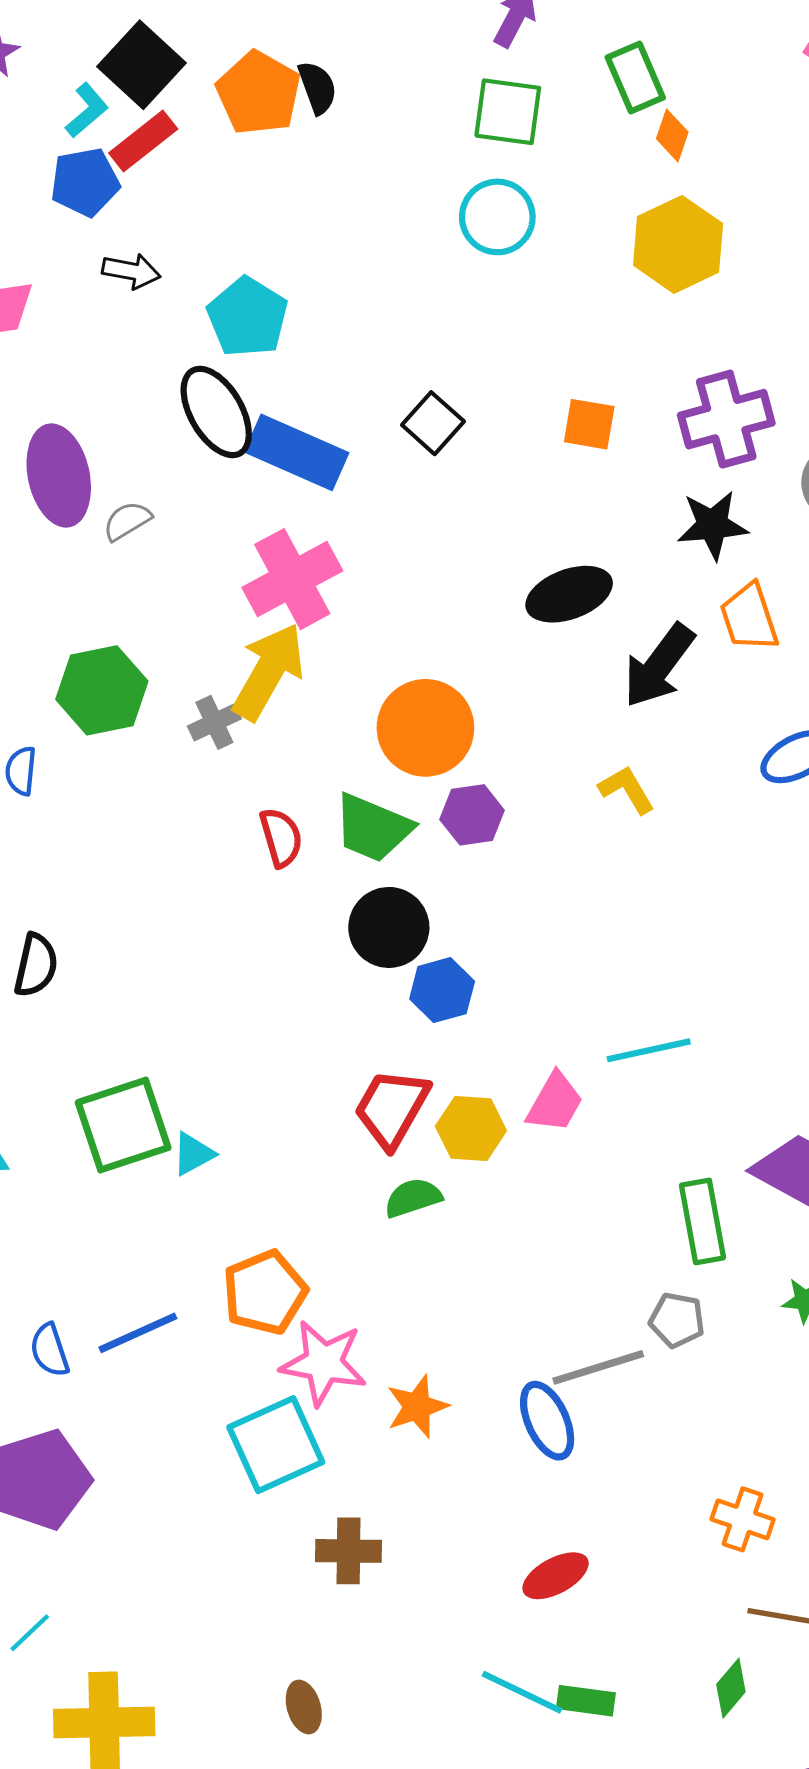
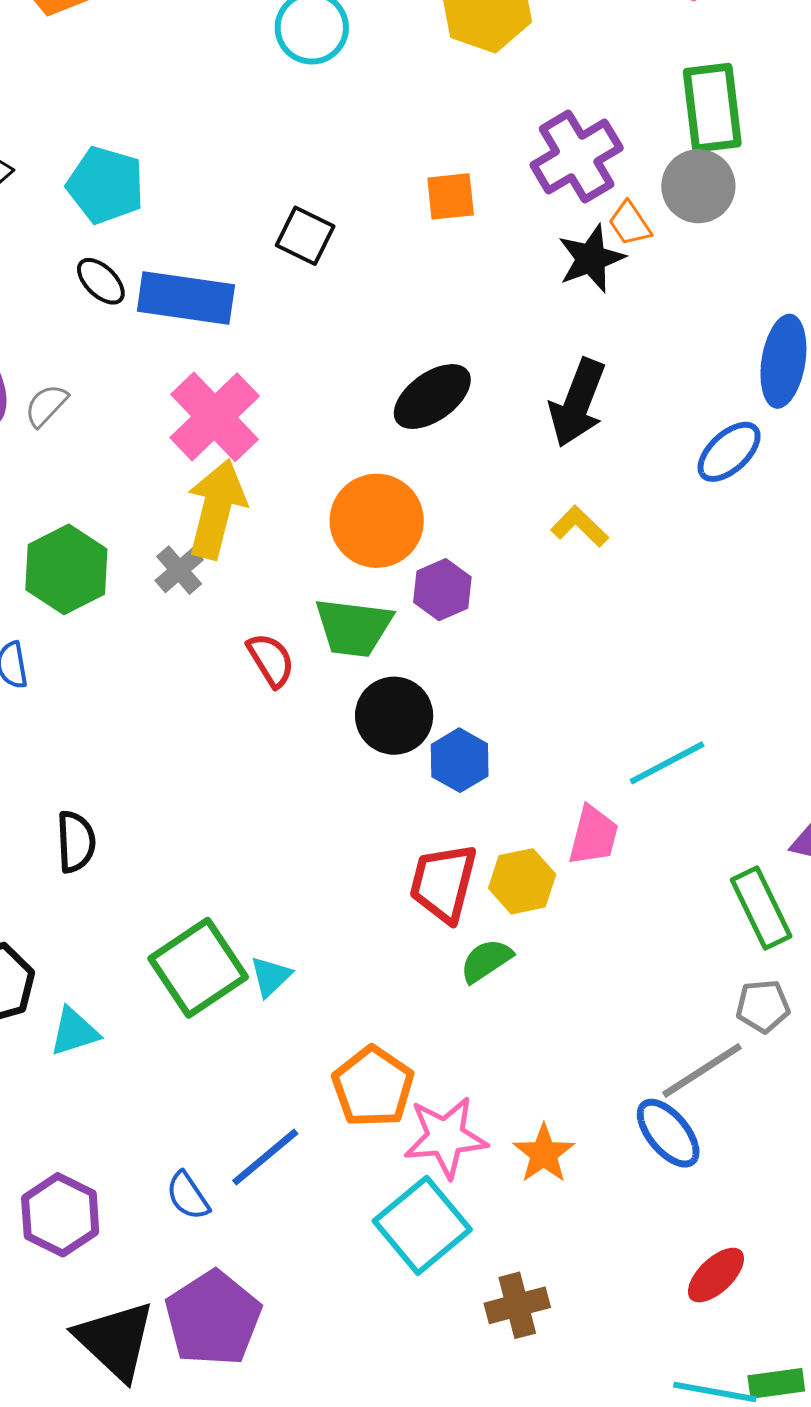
black ellipse: (216, 412) -> (101, 281), size x0.6
black ellipse: (569, 594) -> (432, 397), moved
orange trapezoid: (749, 617) -> (630, 223), moved, size x0.7

